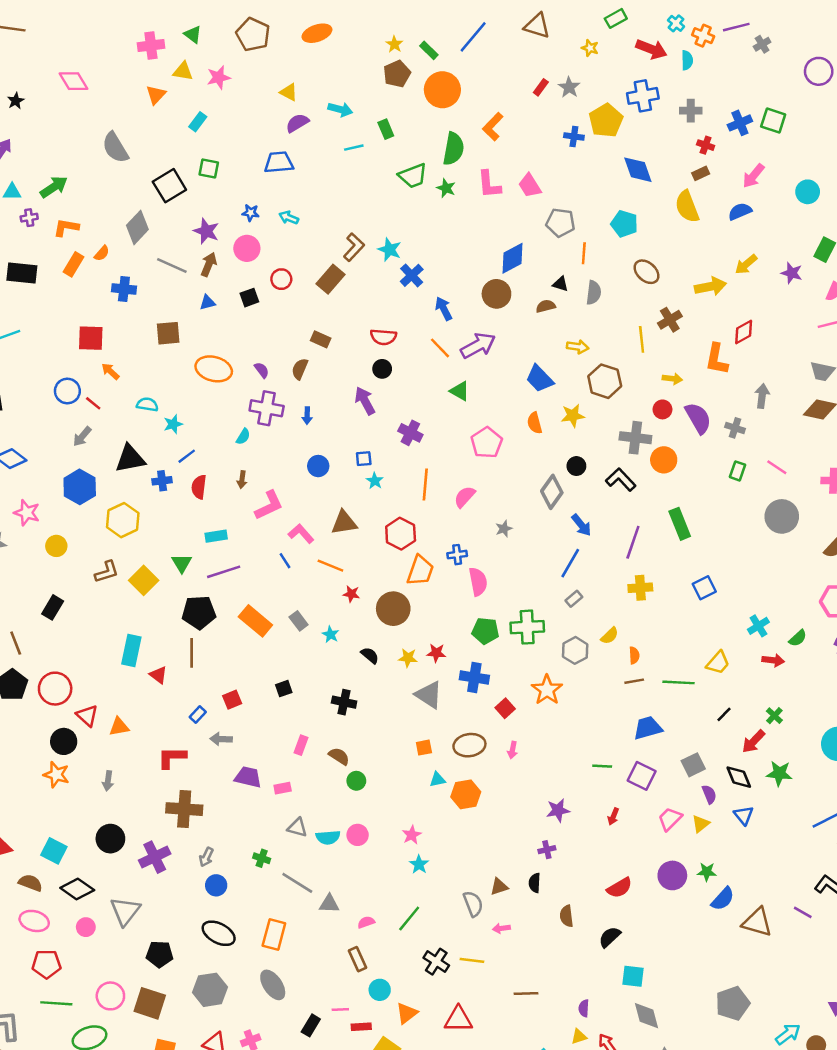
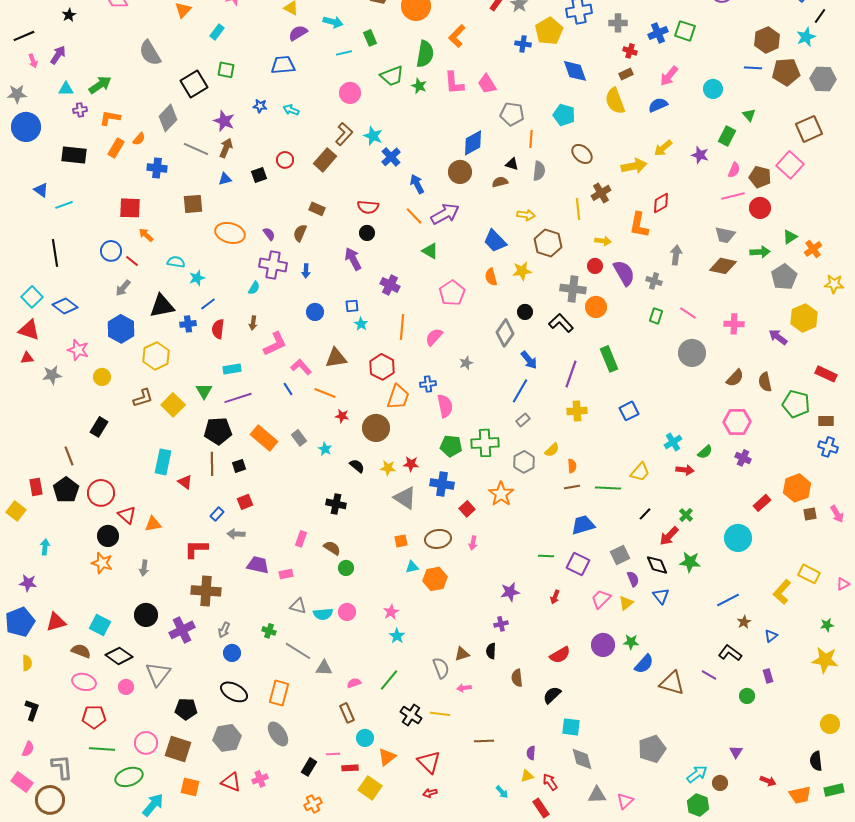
pink circle: (247, 248) -> (350, 93), moved
black square: (284, 689) -> (239, 466), moved
red triangle: (458, 1019) -> (429, 762), turned 45

